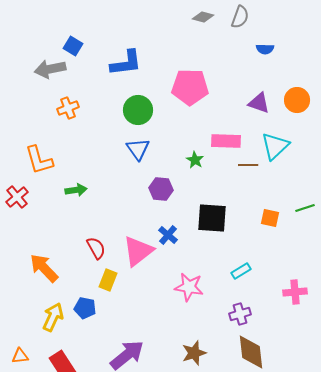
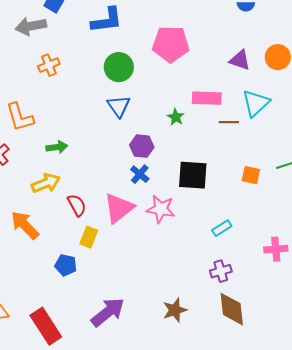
blue cross: (168, 235) -> (140, 174), moved
pink star: (189, 287) -> (161, 209), moved
yellow arrow: (53, 317) -> (46, 183), moved, turned 44

